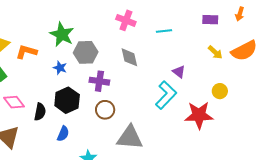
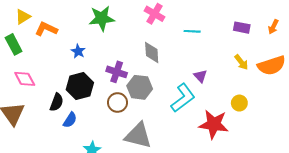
green star: (62, 34) -> (102, 18), moved, turned 30
gray hexagon: (86, 52) -> (140, 87), moved
black semicircle: (40, 112) -> (57, 102), moved

